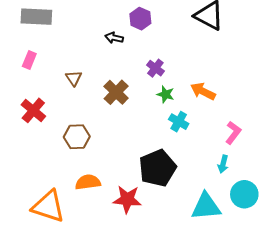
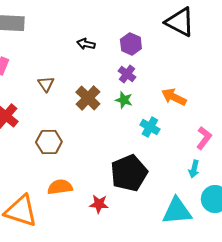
purple hexagon: (140, 19) -> (131, 44), moved
green star: (166, 94) -> (124, 100), moved
red star: (127, 199) -> (99, 204), size x0.7

